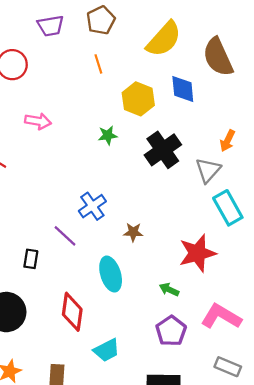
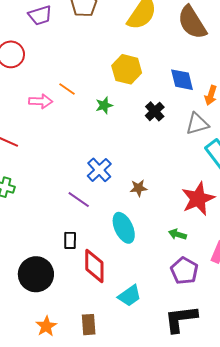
orange line: (98, 64) -> (67, 89), moved, turned -30
blue diamond: (183, 89) -> (182, 80), moved
black cross: (163, 150) -> (155, 111), size x0.6
gray triangle: (208, 170) -> (197, 124), turned 40
black rectangle: (31, 259) -> (70, 240), moved

